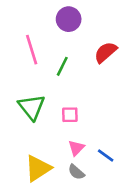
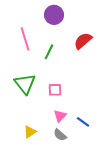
yellow triangle: (38, 168) -> (30, 132), size x0.6

